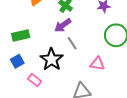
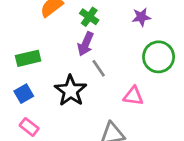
purple arrow: (63, 25) -> (86, 44), turned -30
pink rectangle: (35, 80) -> (29, 127), moved

